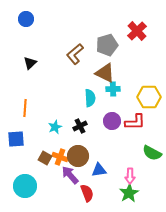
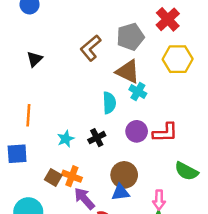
cyan cross: (113, 89) -> (138, 92), turned 32
yellow hexagon: (149, 97) -> (178, 59), moved
brown circle: (78, 156) -> (124, 175), moved

